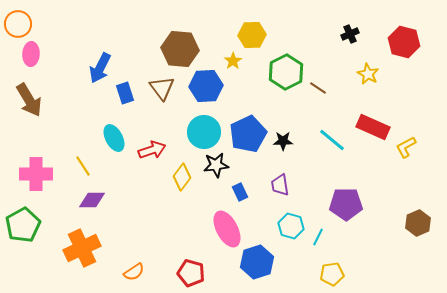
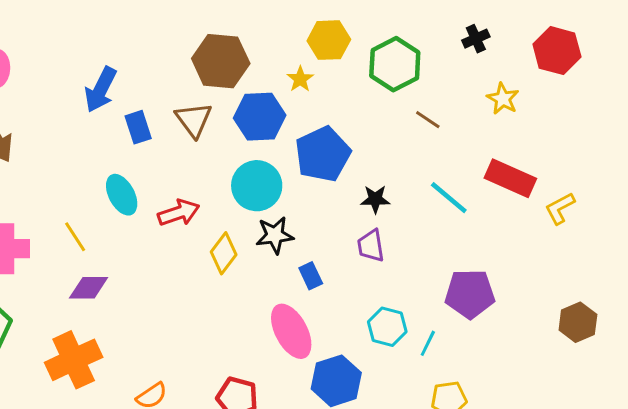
green hexagon: (286, 72) -> (395, 64), moved
blue pentagon: (248, 134) -> (323, 154), moved
purple trapezoid: (280, 185) -> (371, 246), moved

